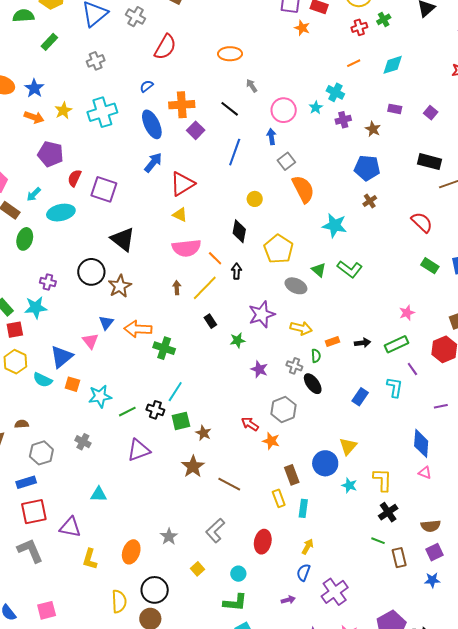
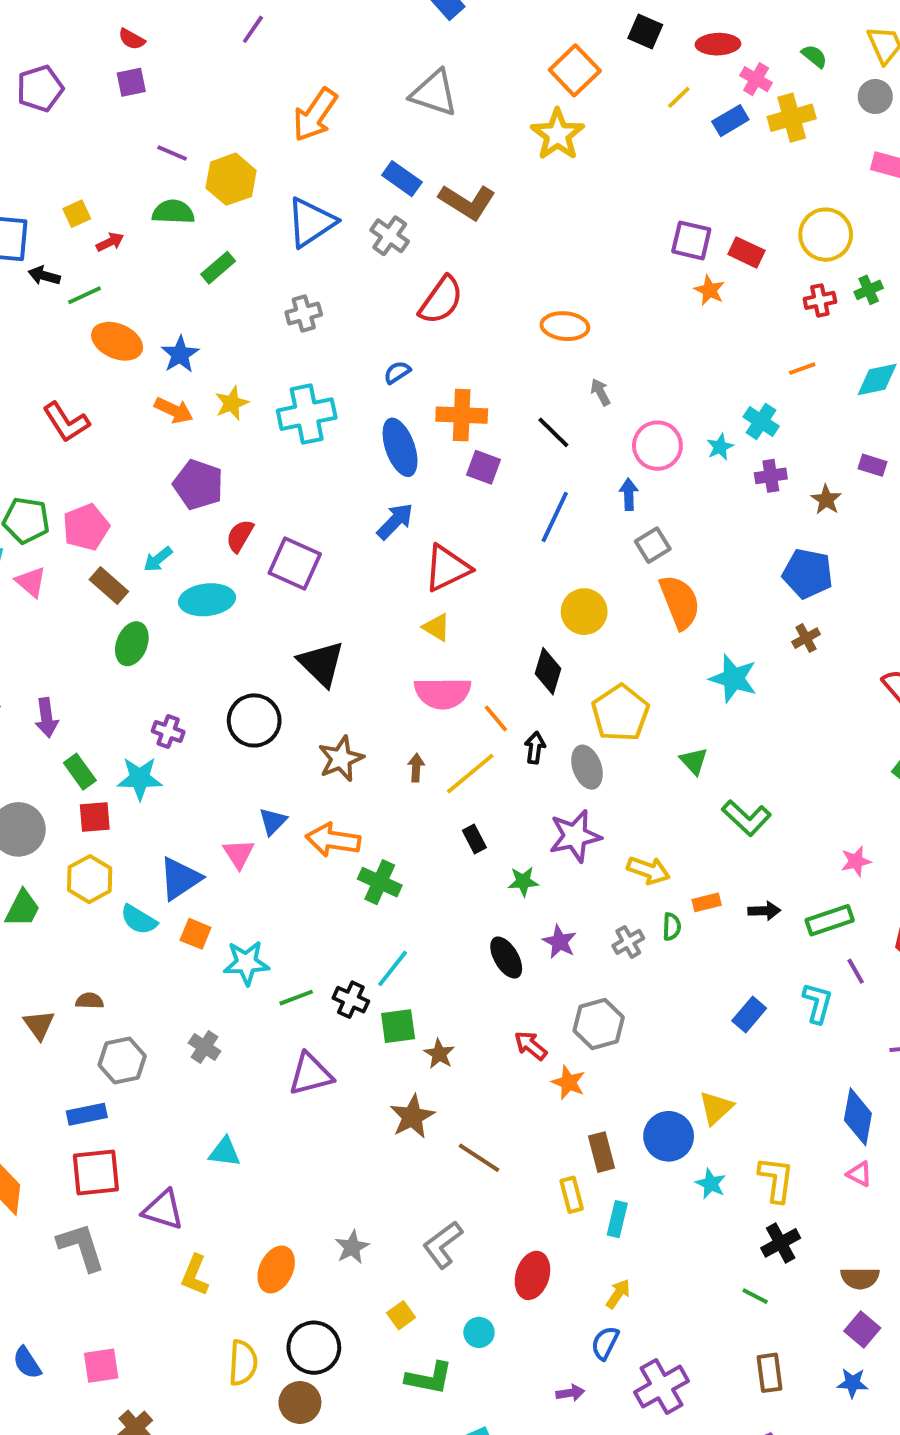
purple square: (196, 130) -> (483, 467), turned -30
yellow circle: (255, 199) -> (584, 612), size x1.5
green L-shape: (350, 269) -> (746, 818), moved
brown star: (120, 286) -> (341, 759), moved
gray ellipse: (296, 286) -> (587, 767), moved, turned 40
gray cross: (294, 366) -> (628, 942), turned 35
black ellipse: (313, 384) -> (506, 958), moved
purple square: (434, 552) -> (862, 1329), turned -30
brown rectangle: (399, 558) -> (770, 1373), moved
green L-shape: (235, 602) -> (429, 1378), moved

